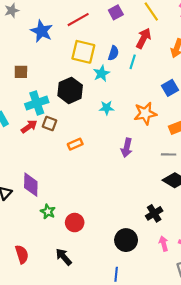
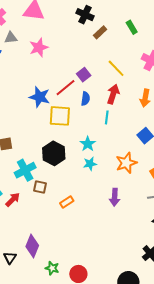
red line: (78, 20) -> (65, 88), moved
blue star: (42, 31) -> (40, 97), moved
blue semicircle: (113, 53) -> (85, 99), moved
cyan star: (101, 73) -> (88, 144), moved
red arrow: (29, 127) -> (13, 200), moved
purple diamond: (31, 185) -> (32, 246), turned 30

